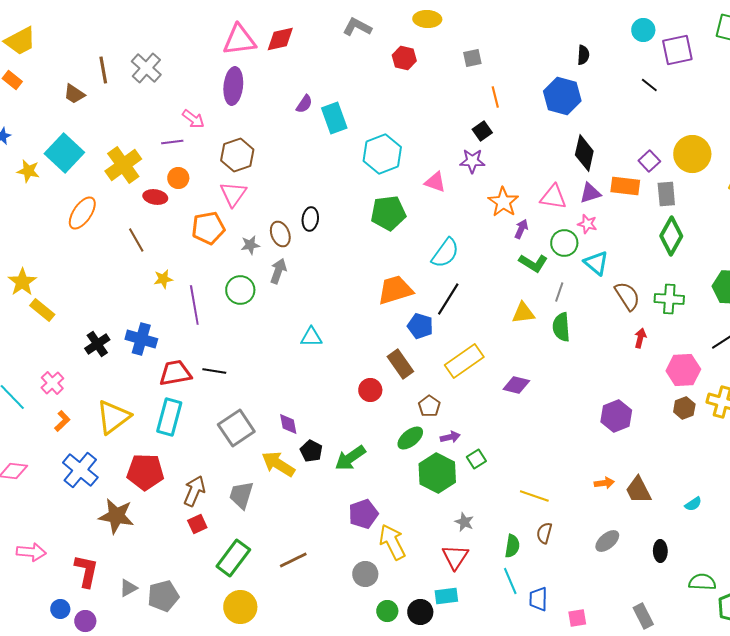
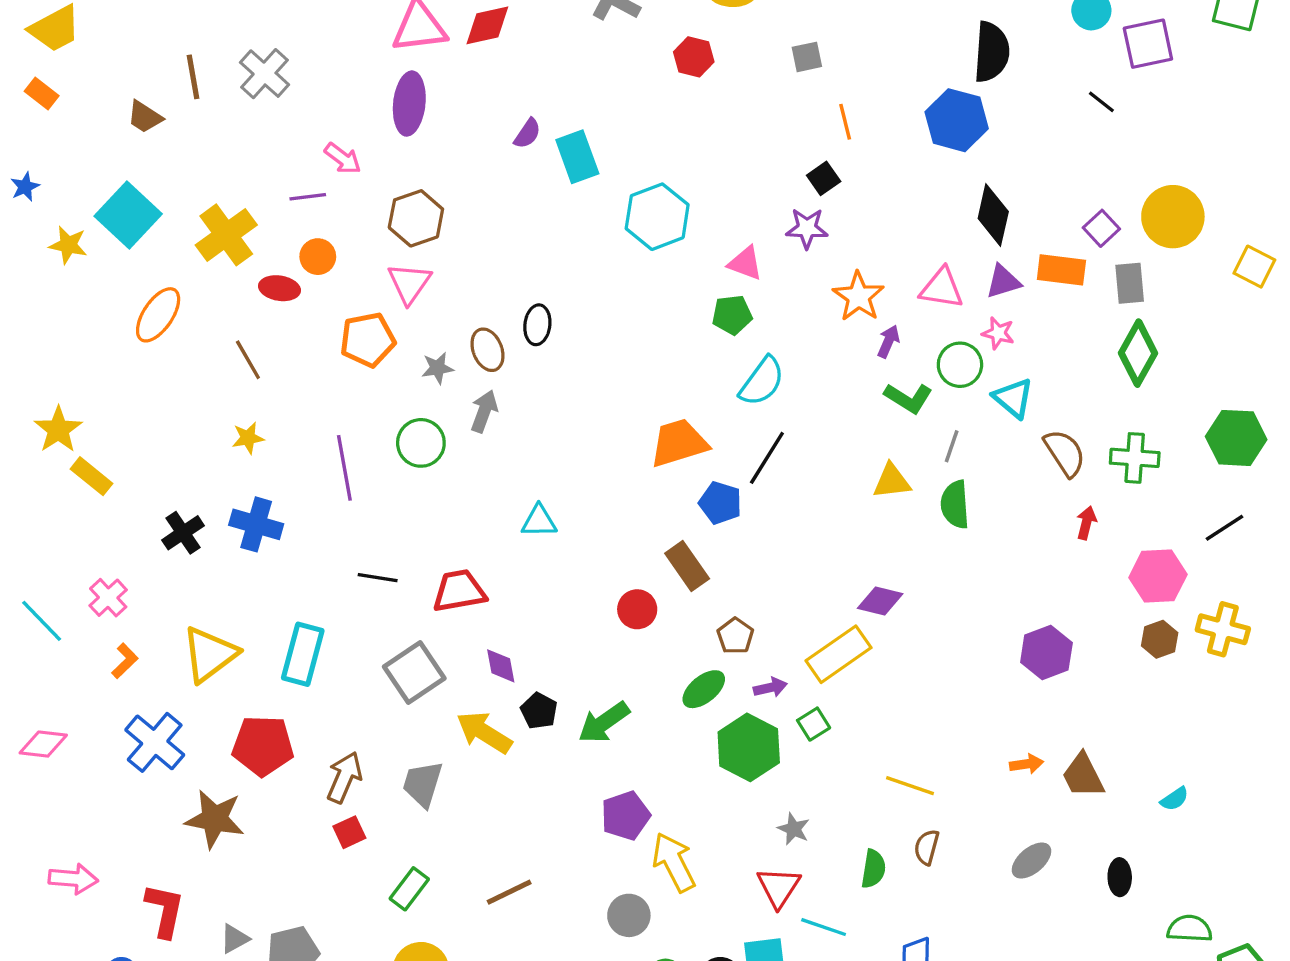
black semicircle: (583, 55) -> (992, 52), size x1.8
green pentagon: (388, 213) -> (732, 315), moved, size x0.7
yellow star: (163, 279) -> (248, 438), moved
yellow rectangle: (464, 361) -> (839, 654), moved
red trapezoid: (175, 373) -> (459, 591), moved
green rectangle: (233, 558) -> (409, 889), size x0.7
cyan line: (510, 581) -> (824, 927), moved, turned -48

